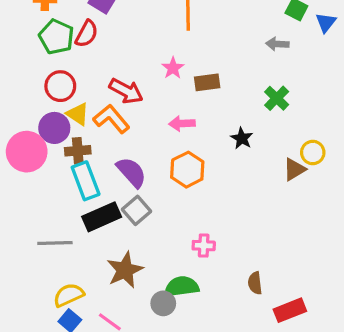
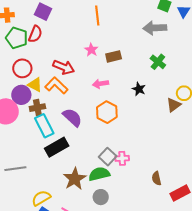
gray arrow: (277, 44) -> (155, 28), size x1.6
gray square: (136, 210) -> (108, 157), moved
gray line: (55, 243) -> (15, 169), moved
green semicircle: (182, 287) -> (99, 174), moved

